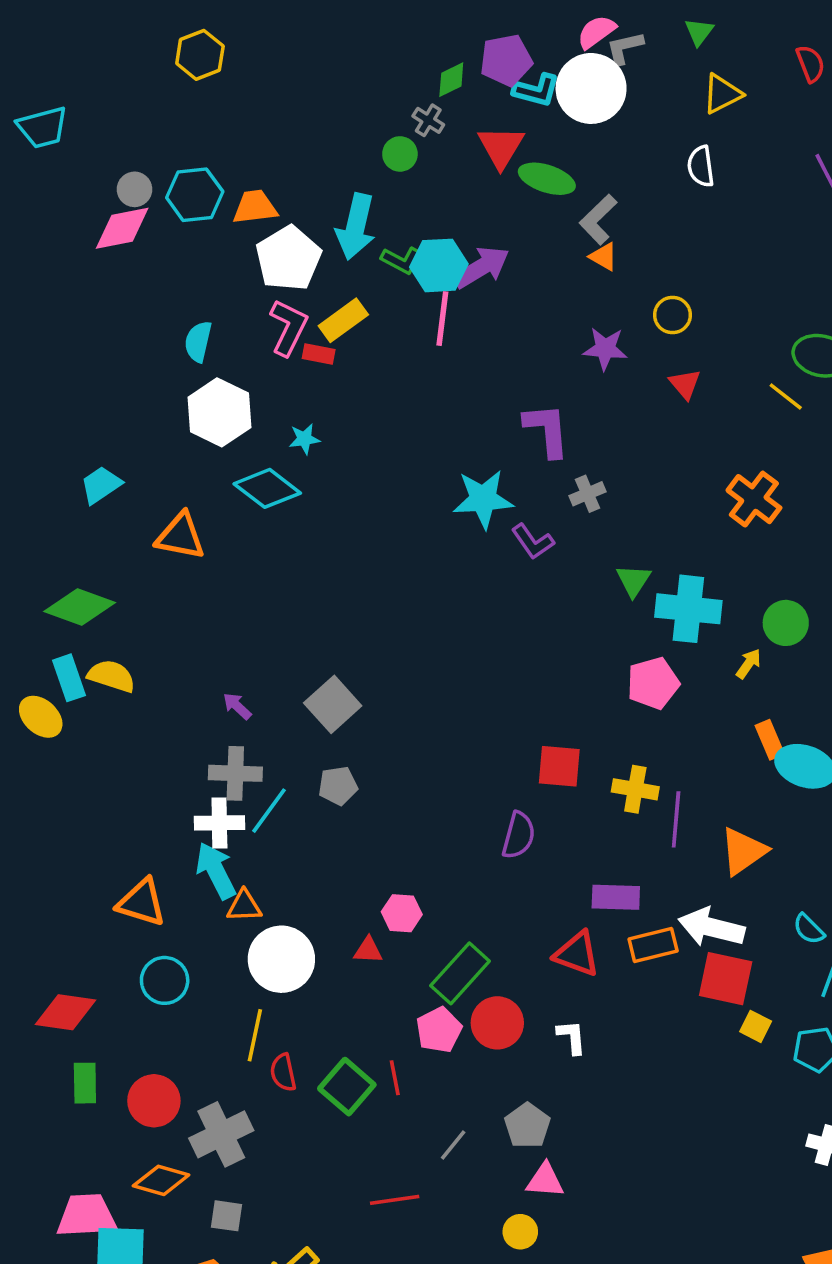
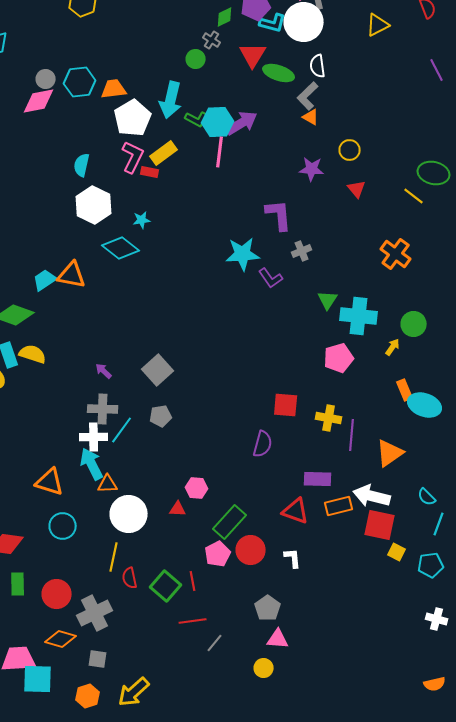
white semicircle: (701, 166) -> (318, 66), moved
cyan trapezoid: (101, 485) -> (45, 280), moved
gray line: (453, 1145) -> (215, 643), moved
red line: (395, 1200) -> (193, 621), moved

